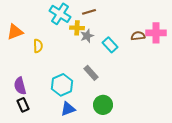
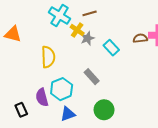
yellow cross: (77, 28) -> (77, 30), turned 32
orange triangle: (15, 32) -> (13, 34), turned 36
yellow semicircle: (38, 46) -> (48, 57), moved, size x1.5
purple semicircle: (20, 86) -> (42, 97), moved

